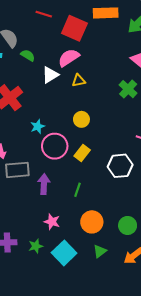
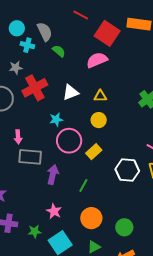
white triangle: (50, 75) -> (71, 92), moved
yellow triangle: (79, 81) -> (100, 96), moved

